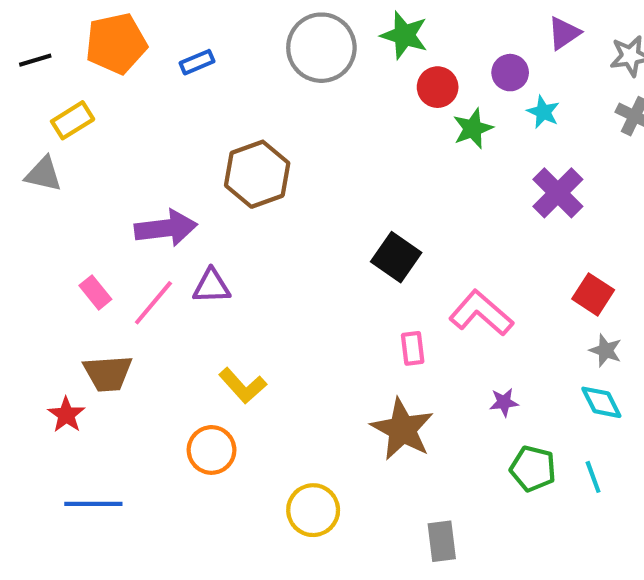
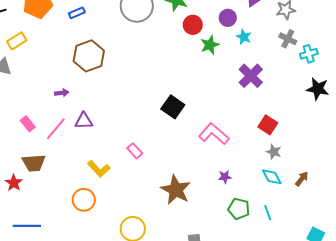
brown hexagon: (257, 174) -> (89, 56), moved
purple arrow: (166, 228) -> (62, 93), size x0.5
pink rectangle: (413, 348) -> (135, 151), moved, turned -35

